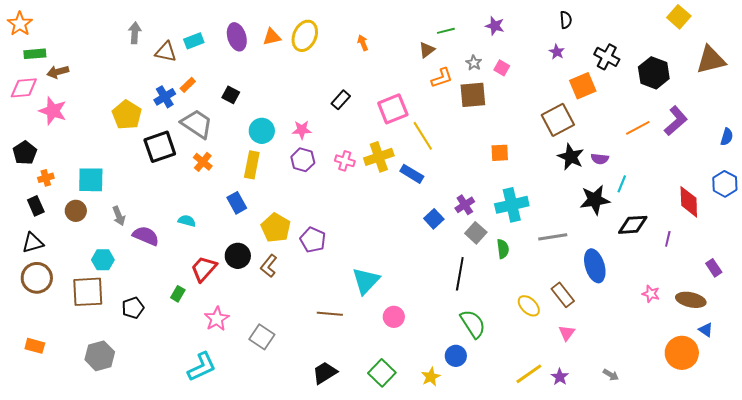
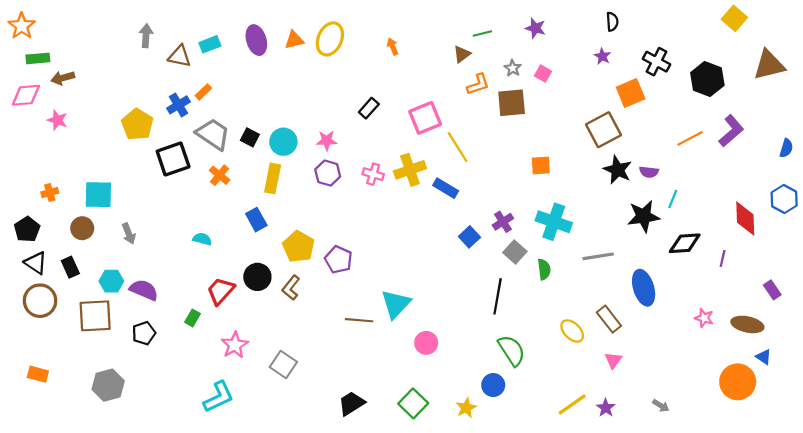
black square: (231, 95) -> (250, 137), moved
pink star: (53, 111) -> (57, 120), size x0.7
black pentagon: (25, 153) -> (27, 229), moved
cyan cross: (512, 205) -> (554, 222), turned 32
black rectangle: (36, 206) -> (70, 267), moved
purple semicircle: (146, 236) -> (144, 290), moved
black triangle: (33, 243) -> (36, 263), turned 50
brown line: (330, 314) -> (359, 320), moved

